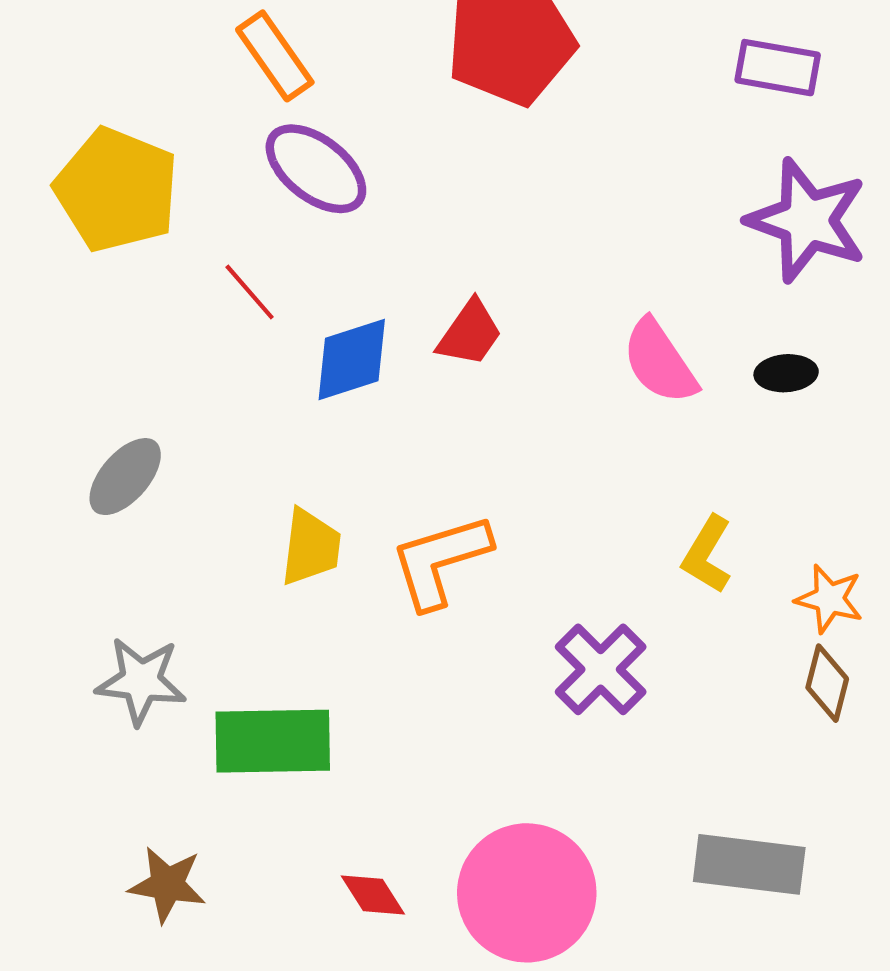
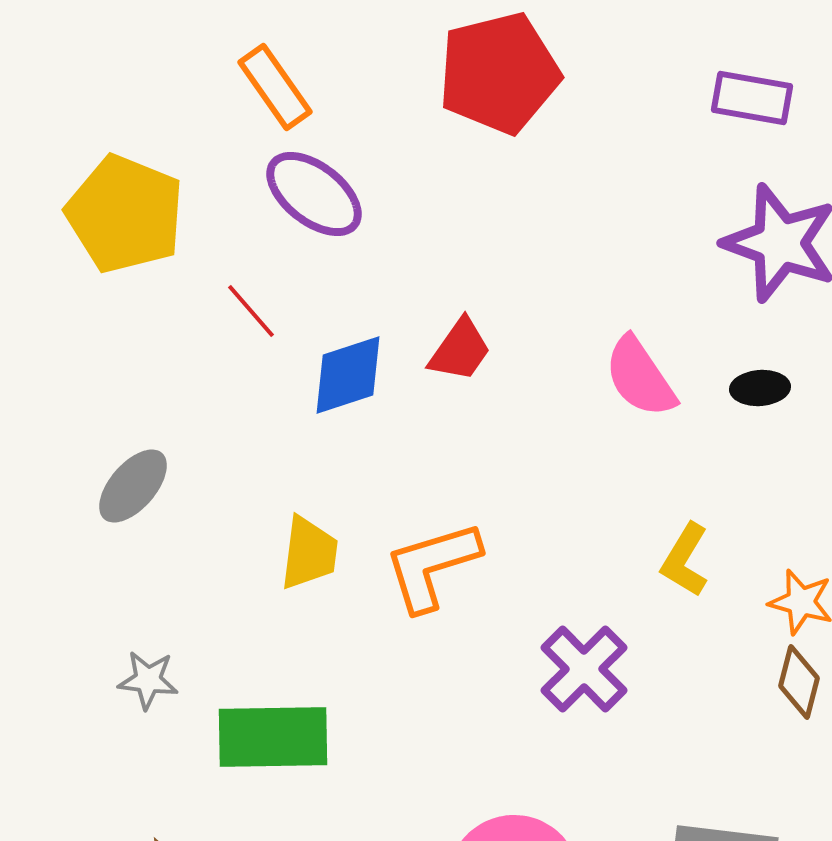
gray star: (141, 681) -> (148, 680), size x0.7

